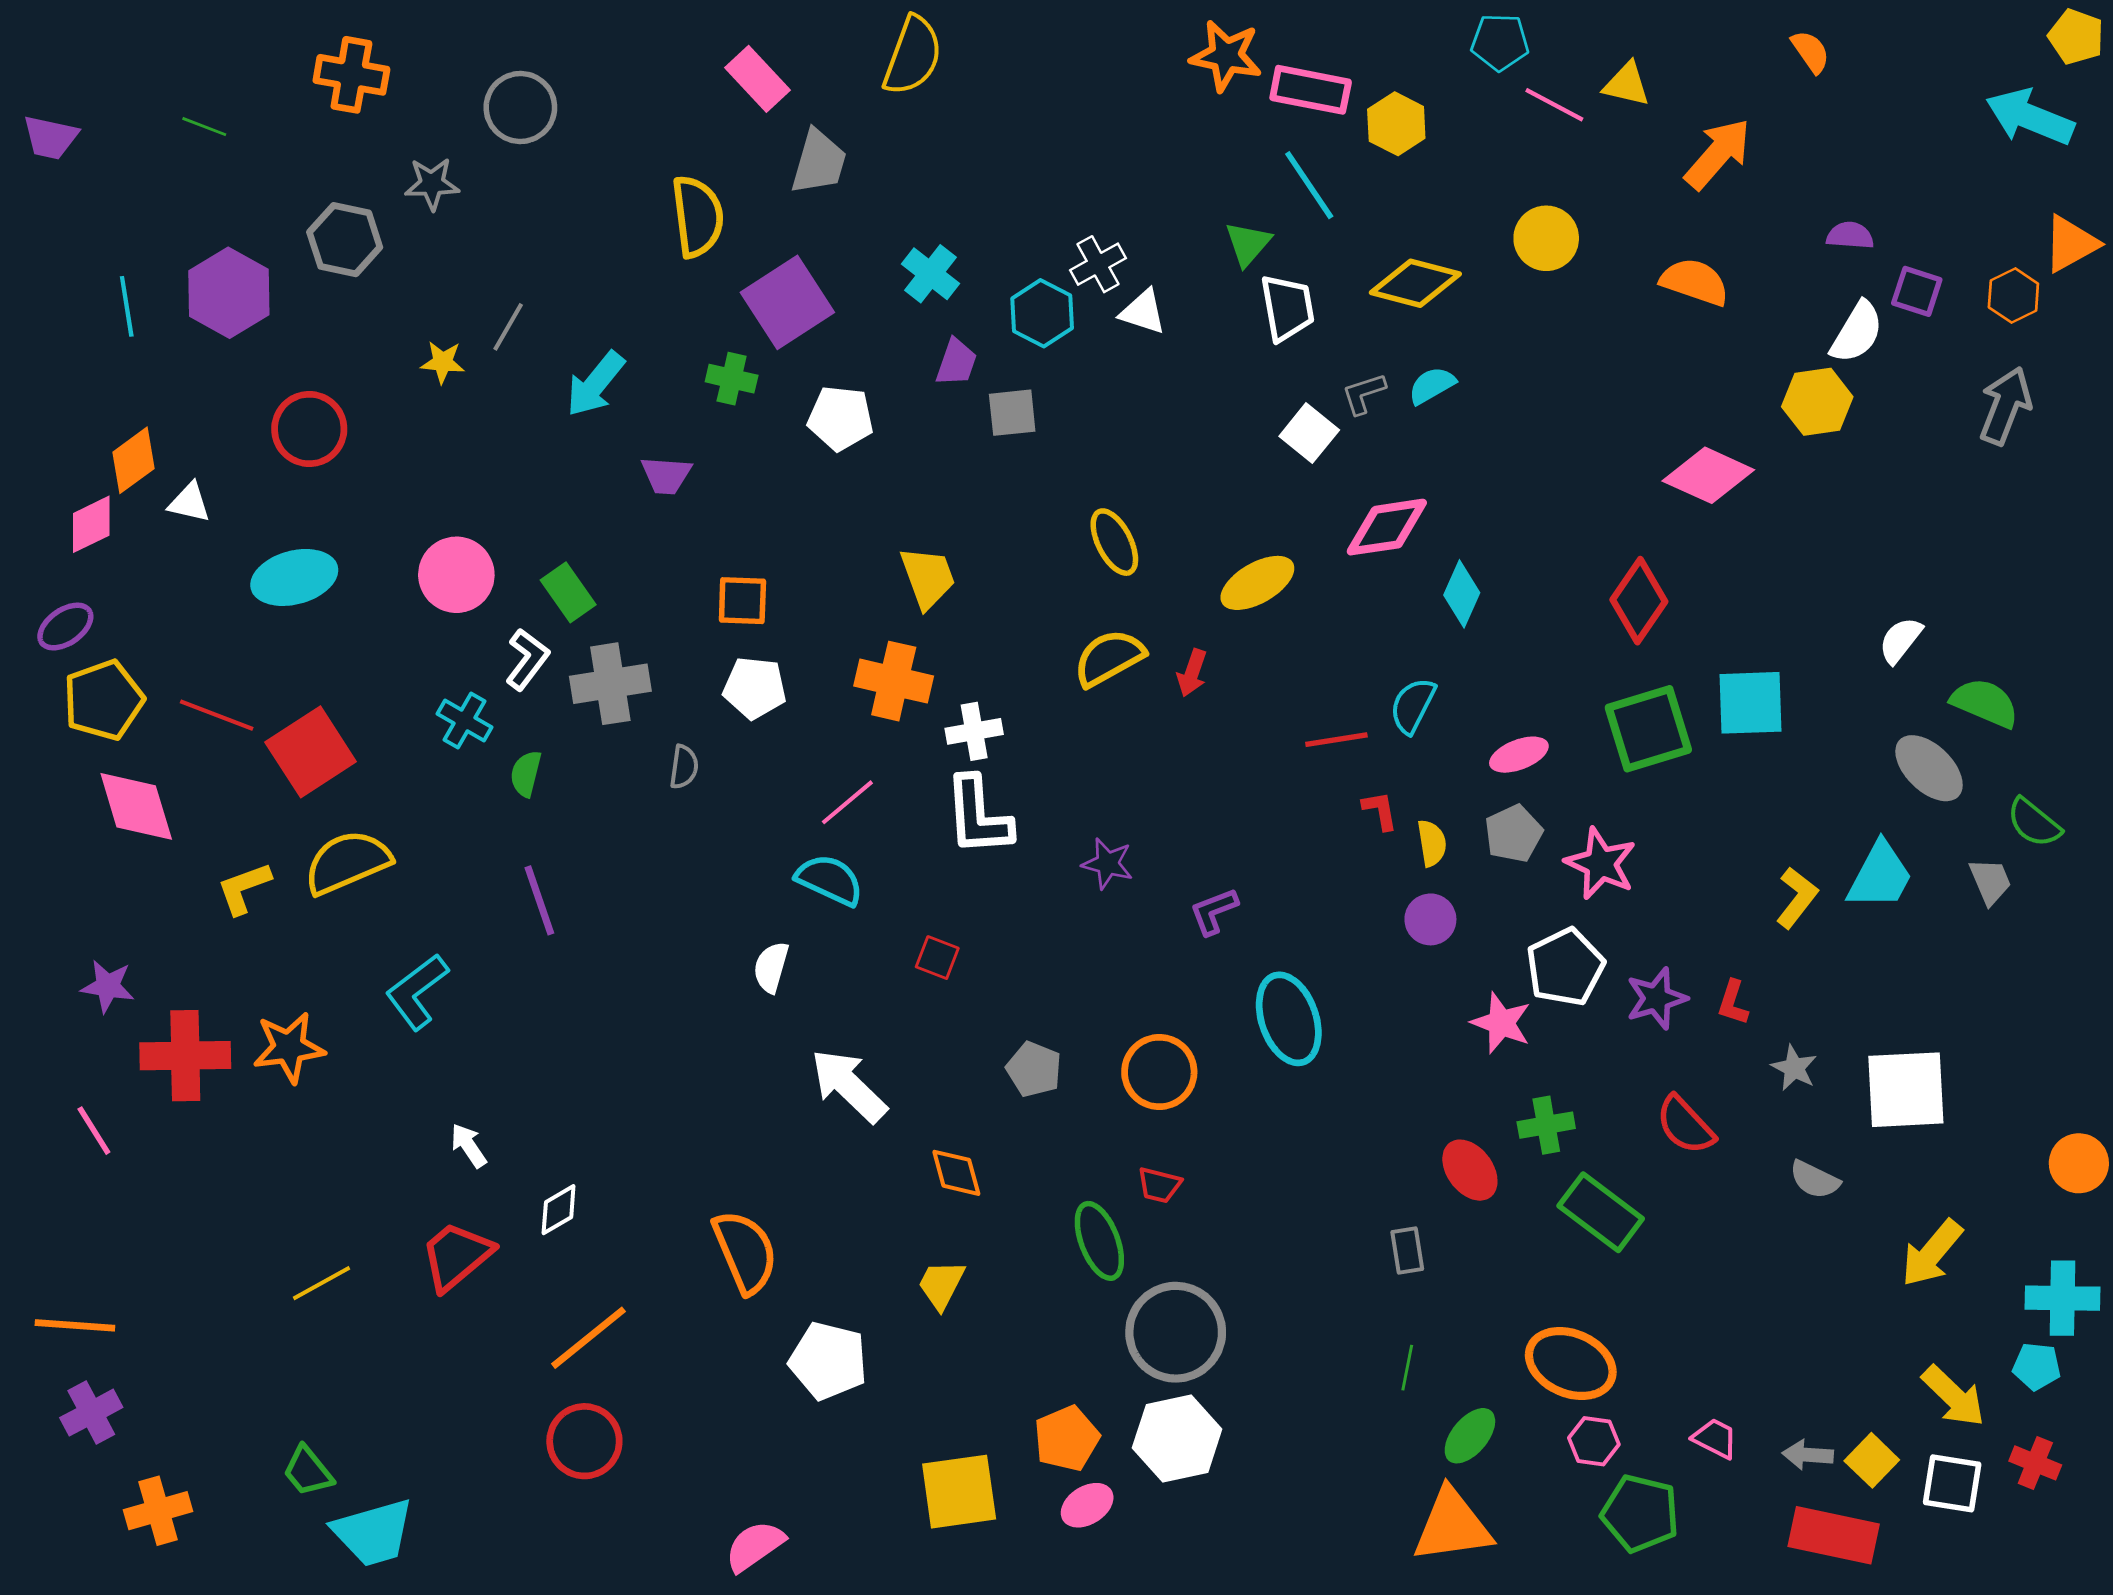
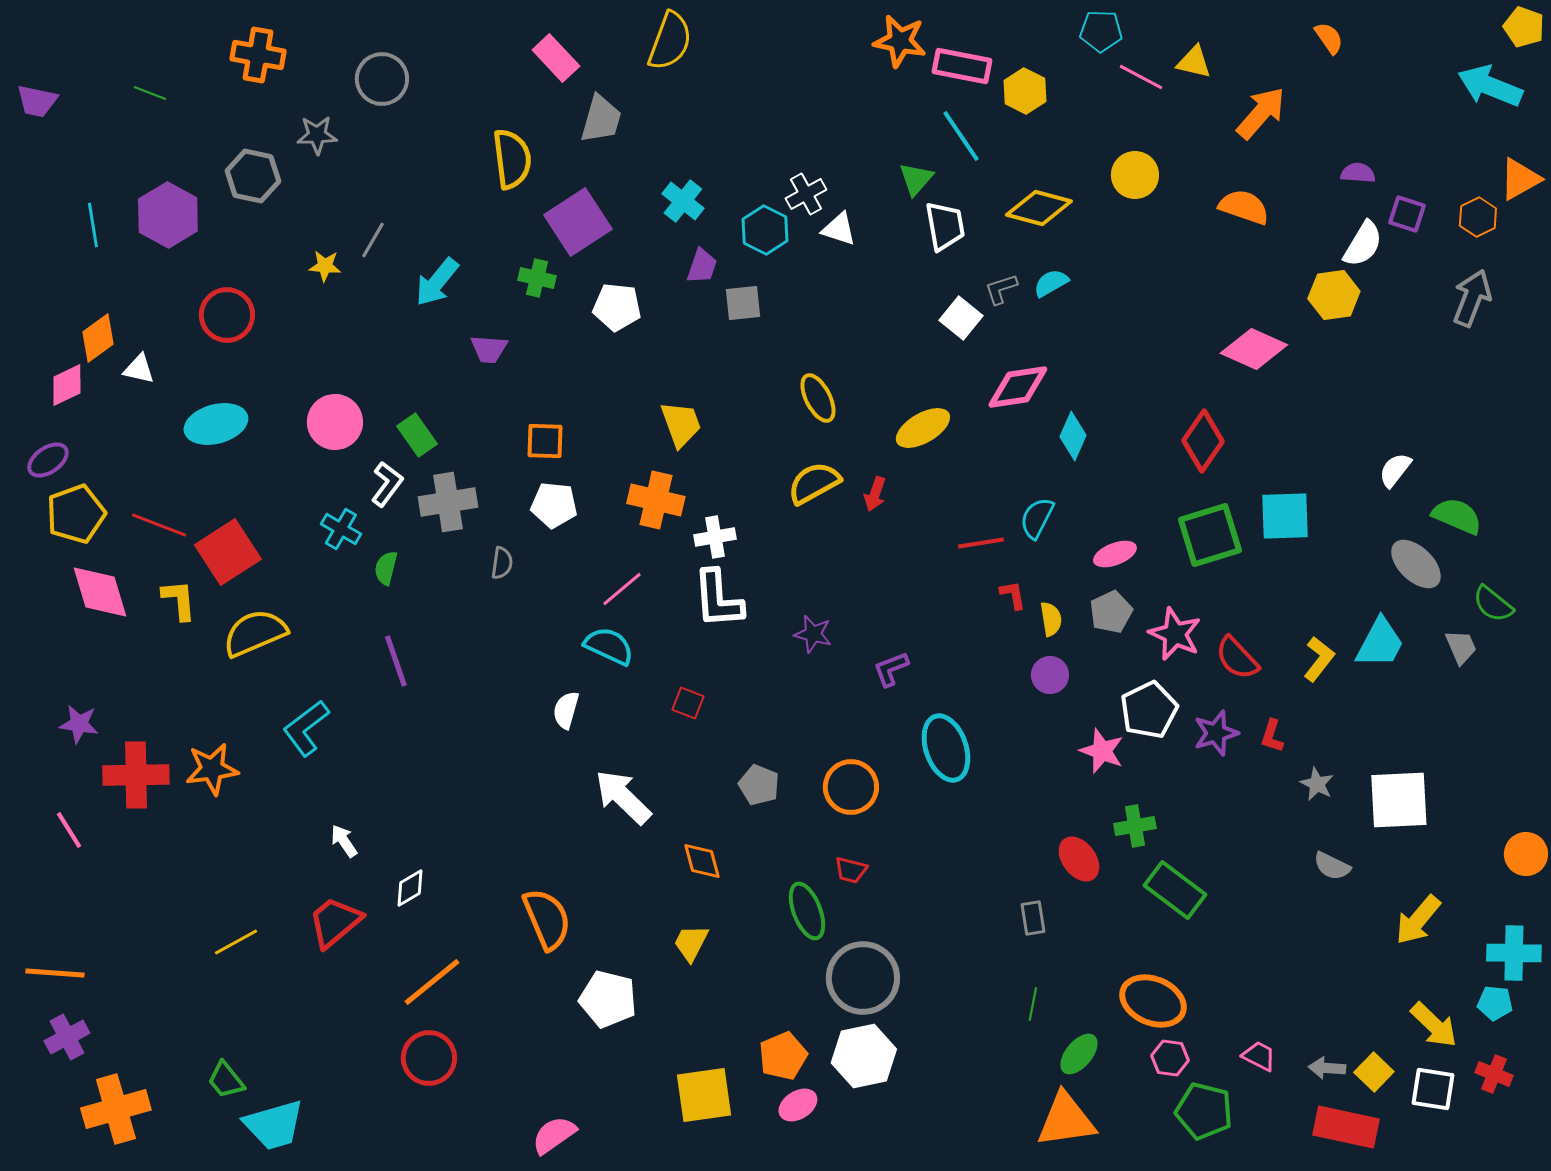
yellow L-shape: (244, 888) -> (179, 600), moved, turned 105
red semicircle: (1685, 1125) -> (1237, 658), moved
orange cross: (158, 1511) -> (116, 1109), size x1.4

